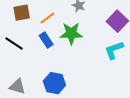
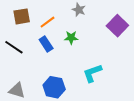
green star: (71, 33) -> (71, 38), size x0.6
cyan L-shape: (114, 50) -> (92, 73), moved

